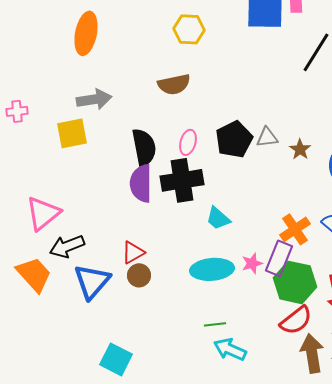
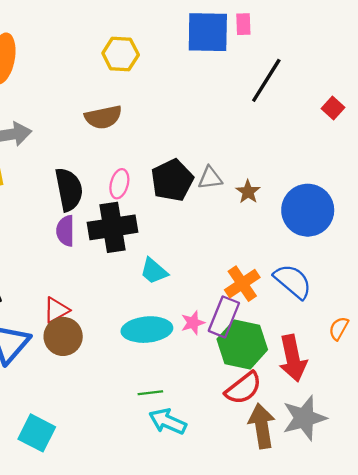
purple semicircle: (141, 183) -> (65, 231), size x0.7
brown circle: (139, 275) -> (63, 336), size x1.4

